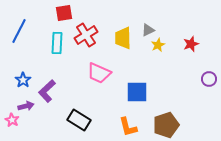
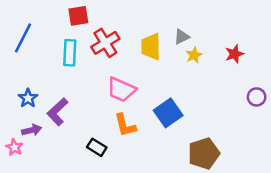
blue square: (137, 92) -> (168, 113), turned -35
black rectangle: (79, 120) -> (97, 147), size x0.7
orange L-shape: (128, 127) -> (125, 125), moved

